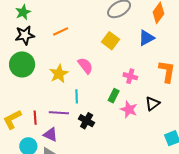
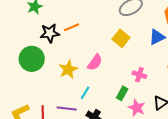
black star: (25, 35) -> (50, 33), moved
pink semicircle: (85, 66) -> (95, 62), turned 72
cyan line: (77, 96) -> (85, 93), turned 32

